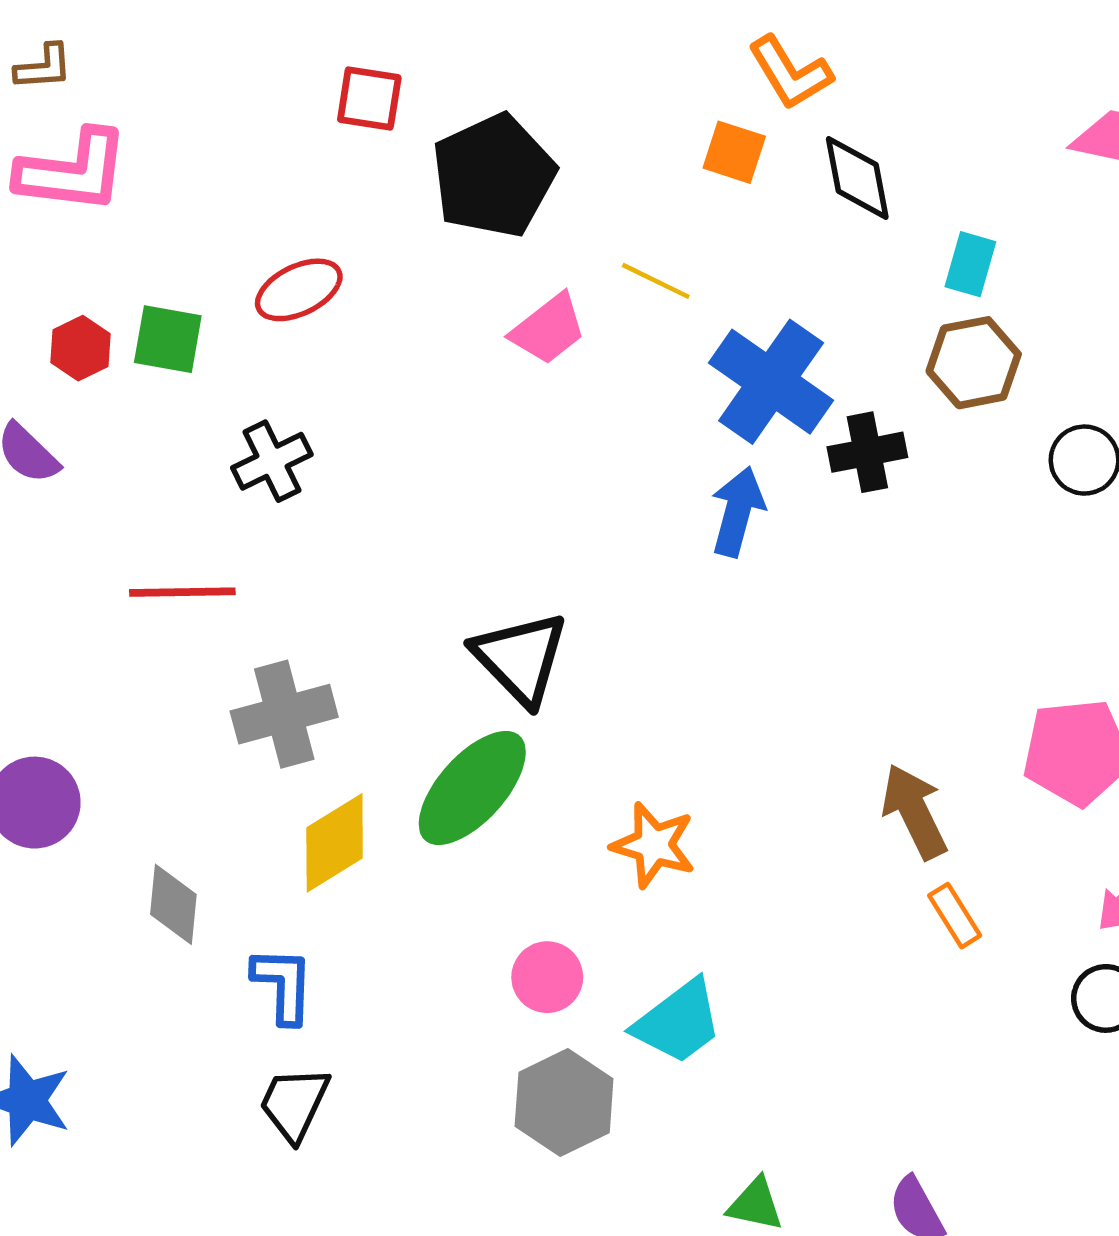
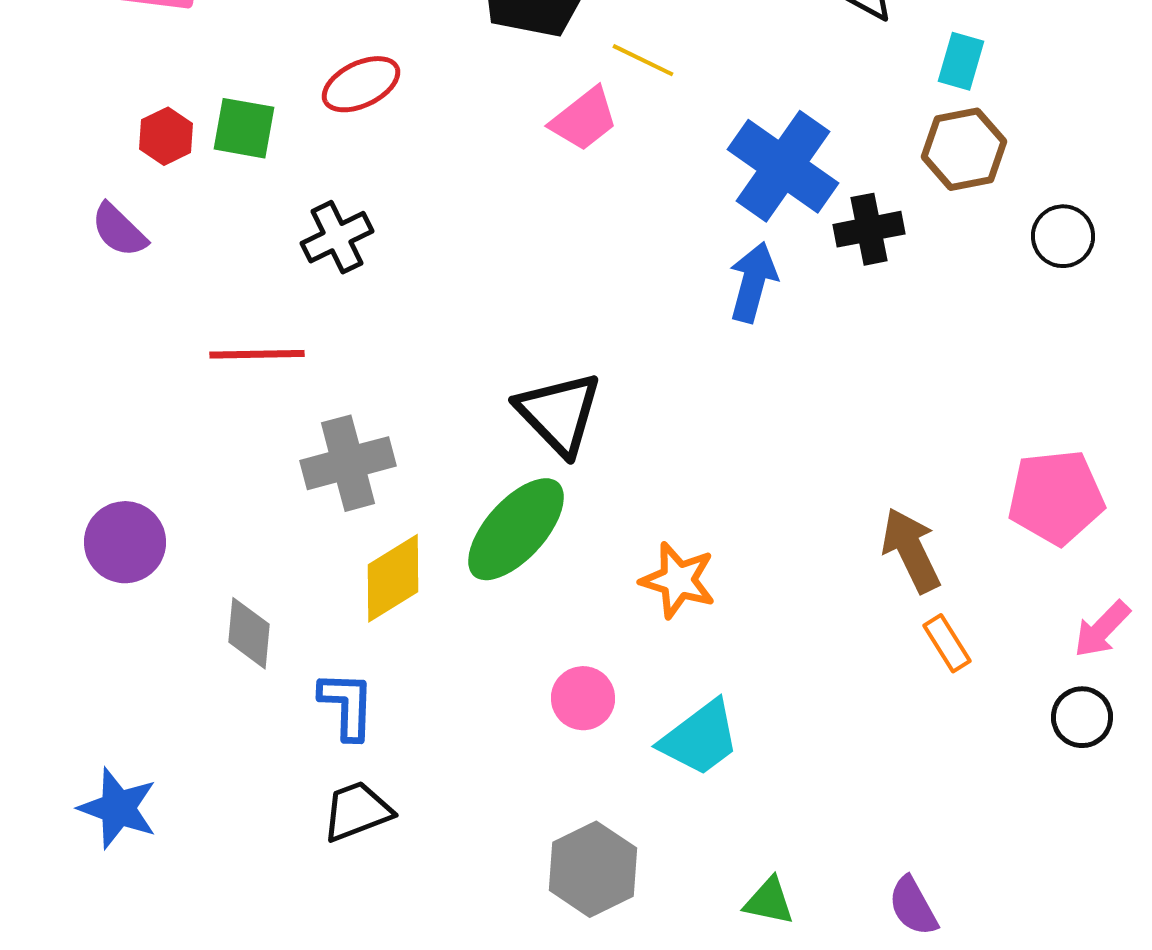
yellow line: (656, 281) -> (643, 60), moved
gray hexagon: (564, 1103) -> (593, 869), moved
black trapezoid: (294, 1104) -> (357, 811), turned 44

